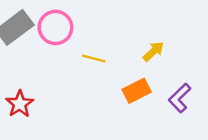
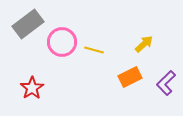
pink circle: (55, 27) -> (62, 42), moved

